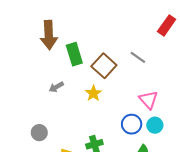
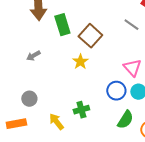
gray line: (138, 57) -> (131, 25), moved
gray arrow: (56, 87) -> (33, 56), moved

